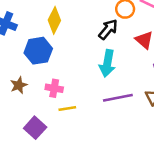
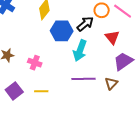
blue hexagon: (38, 51) -> (62, 31), moved
yellow line: (67, 108) -> (41, 91), moved

